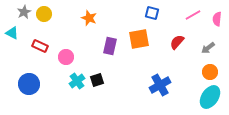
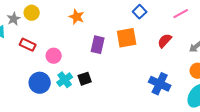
gray star: (24, 12) -> (14, 19), moved
blue square: (152, 13) -> (140, 12), turned 32
blue circle: (29, 84) -> (40, 83), moved
blue cross: (160, 85) -> (160, 84), moved, turned -35

